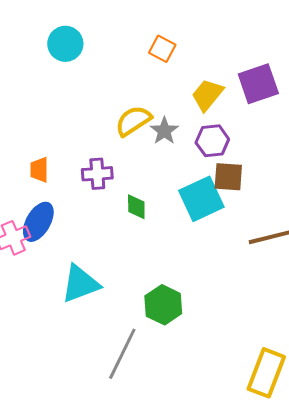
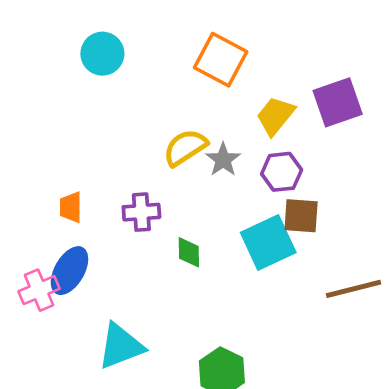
orange square: (162, 49) -> (221, 60), size x1.6

